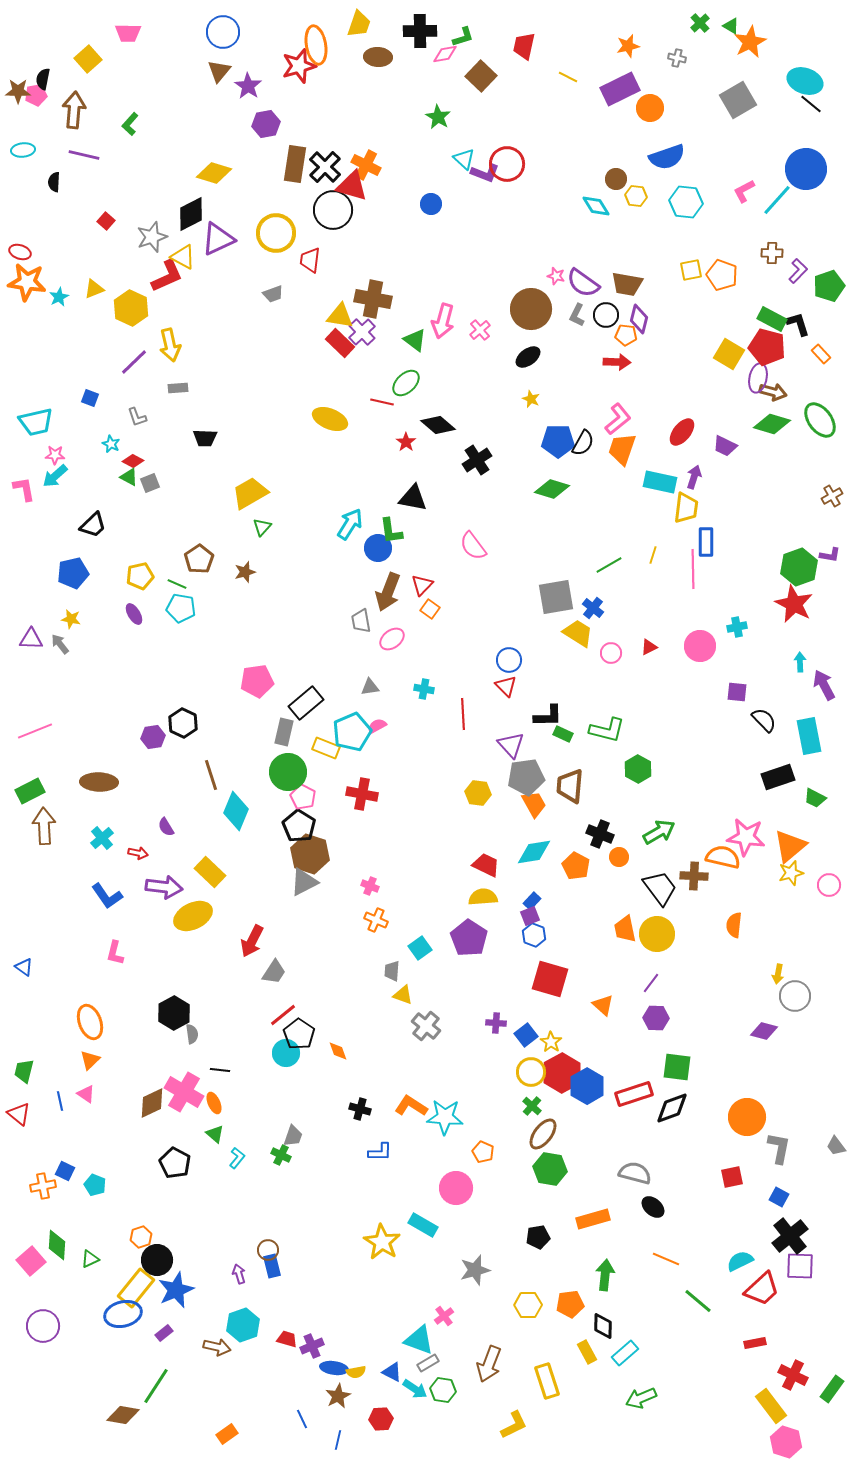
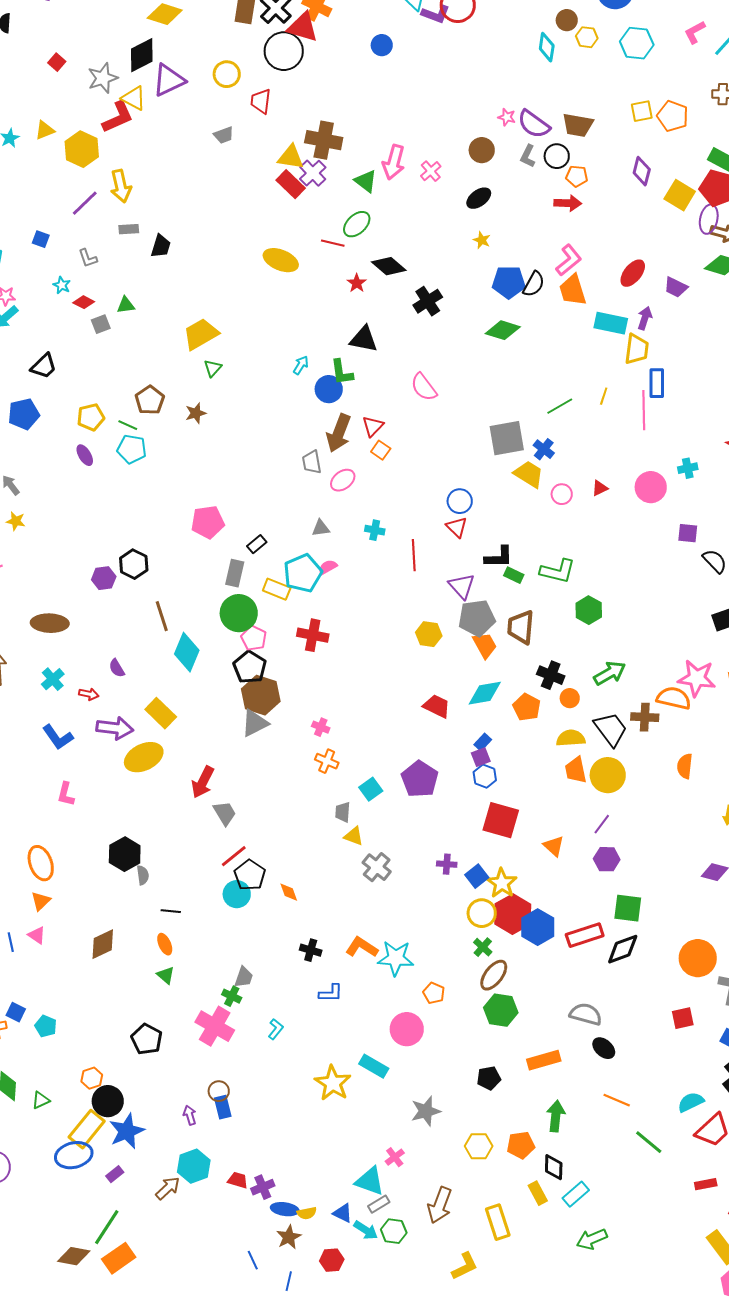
cyan diamond: (596, 206) -> (547, 47), turned 40
yellow circle: (276, 233) -> (227, 74), size x0.7
brown circle: (531, 309) -> (482, 150), size x0.6
purple diamond: (639, 319) -> (642, 171), moved
black trapezoid: (205, 438) -> (161, 246), moved, turned -75
orange trapezoid: (622, 449) -> (573, 290), turned -36
green triangle: (129, 477) -> (126, 305), moved, turned -36
cyan arrow: (350, 524) -> (301, 365), size x0.6
yellow star: (71, 619) -> (16, 521), moved
black rectangle: (306, 703) -> (257, 544), size x0.6
yellow semicircle: (483, 897) -> (571, 738), moved
gray trapezoid: (274, 972) -> (225, 813), turned -64
yellow star: (551, 1042) -> (502, 883), size x1.4
pink cross: (184, 1092) -> (215, 1026), moved
cyan L-shape: (237, 1158) -> (276, 1029), moved
black pentagon: (175, 1163) -> (147, 1039), moved
brown arrow: (217, 1347) -> (168, 1188), turned -56
orange rectangle: (227, 1434) -> (119, 1258), moved, size x1.5

